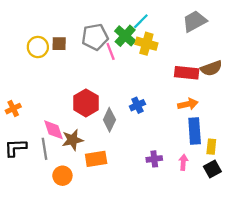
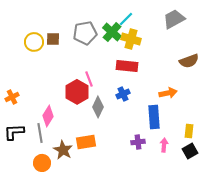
pink line: (111, 51) -> (89, 79), moved
red rectangle: (187, 73) -> (127, 66), moved
pink diamond: (54, 130) -> (48, 116), turned 50
blue rectangle: (195, 131) -> (154, 117), moved
brown star: (73, 140) -> (63, 150), moved, turned -30
orange circle: (62, 176) -> (42, 163), moved

